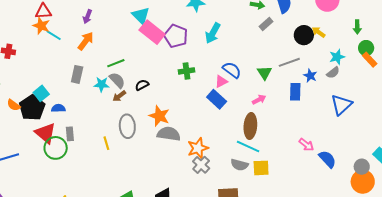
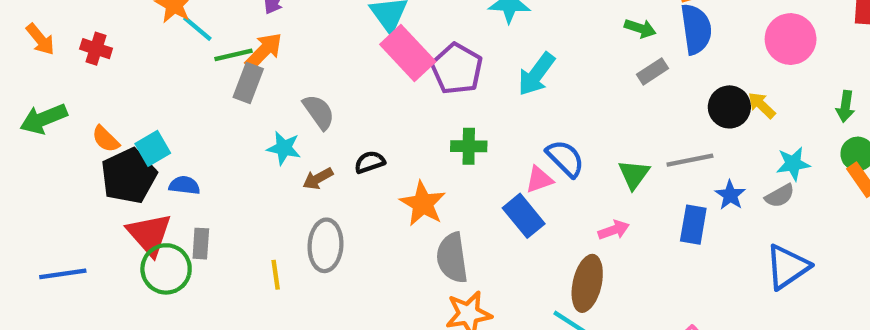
green line: (116, 63) -> (234, 55), moved
gray rectangle: (77, 74) -> (248, 83), moved
gray semicircle: (117, 80) -> (319, 112), moved
orange semicircle: (14, 105) -> (106, 139), moved
orange star: (159, 116) -> (423, 204), moved
gray semicircle: (169, 134) -> (452, 258), moved, turned -115

